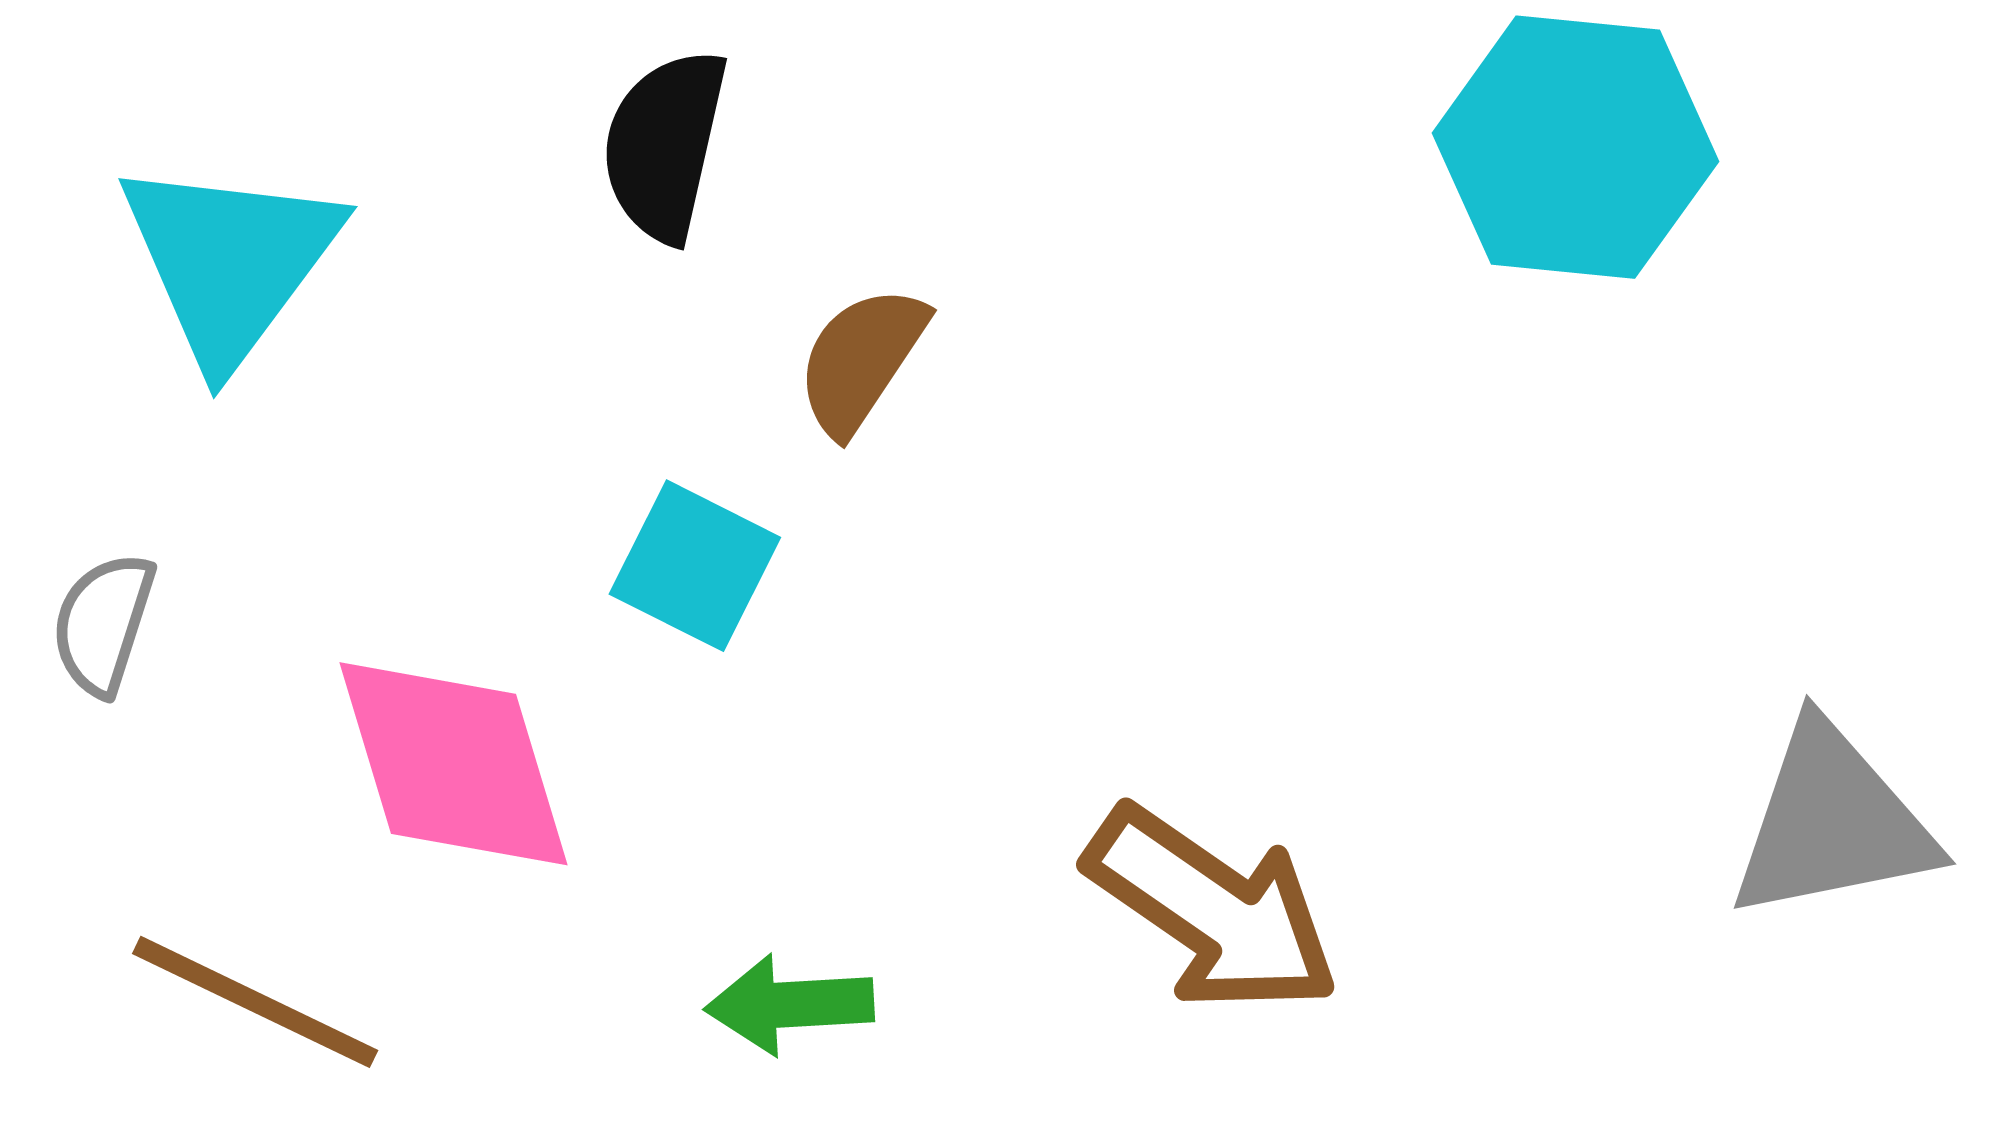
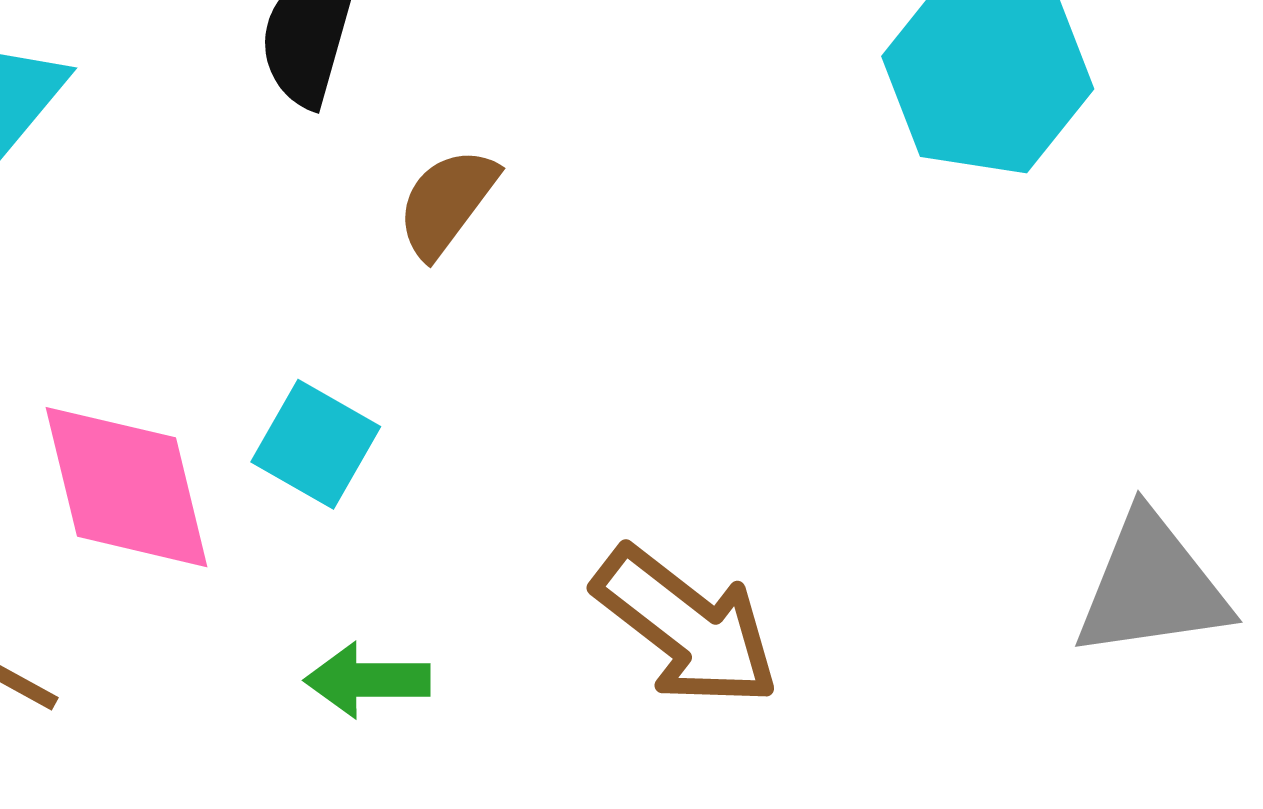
cyan square: (695, 566) -> (316, 444), moved

